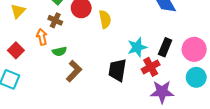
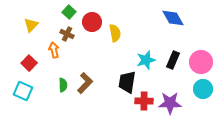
green semicircle: (59, 51) -> (63, 85), moved, turned -80
red cross: (151, 67) -> (144, 101), moved, turned 30

